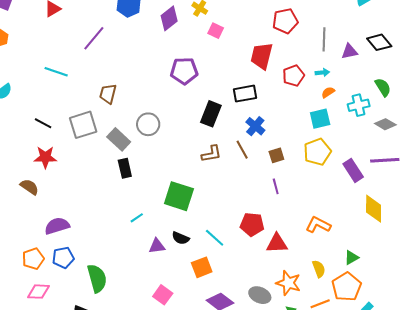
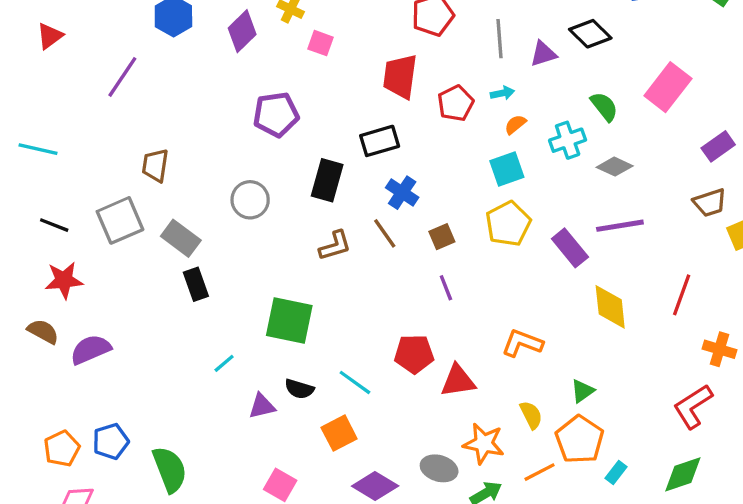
cyan line: (56, 72) -> (38, 149), moved
gray circle: (148, 124) -> (250, 200), moved
purple semicircle: (57, 226) -> (91, 349), moved

